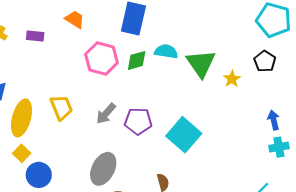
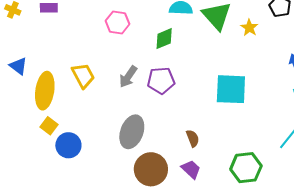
pink hexagon: (102, 59) -> (117, 22), size x0.7
green diamond: (137, 60) -> (164, 39), moved
cyan square: (184, 135) -> (231, 89), moved, turned -32

